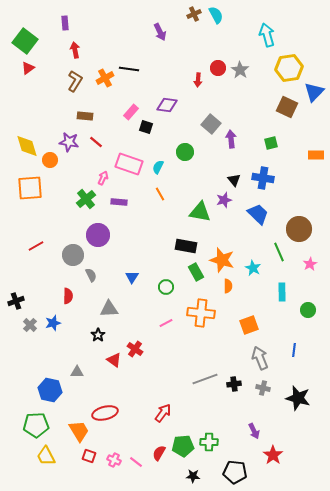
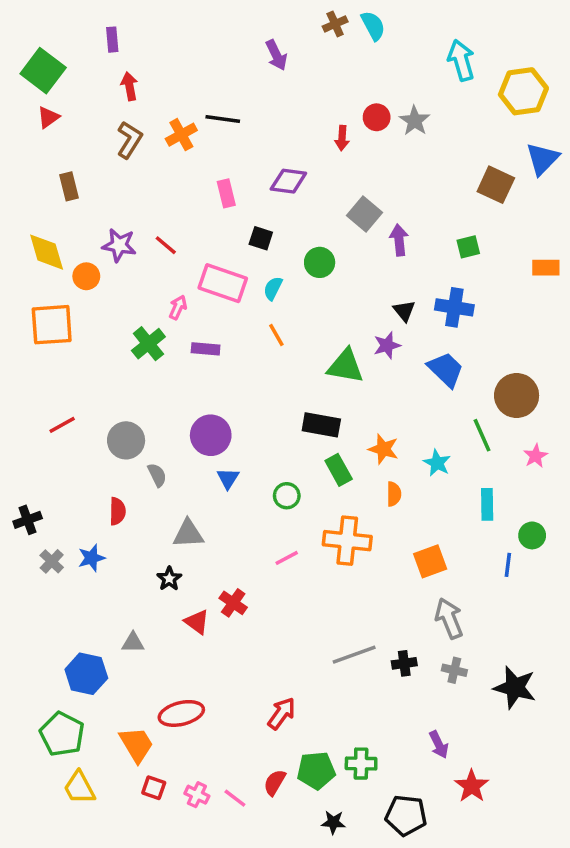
yellow hexagon: (289, 68) -> (523, 91), moved
pink rectangle: (131, 112) -> (226, 193), turned -56
brown rectangle: (85, 116) -> (69, 186), moved, turned 70
black square: (146, 127) -> (261, 238), moved
purple circle: (98, 235) -> (211, 435), moved
orange star: (222, 260) -> (383, 449), size x0.7
blue line: (294, 350) -> (508, 565), moved
green pentagon: (36, 425) -> (62, 734), turned 30

